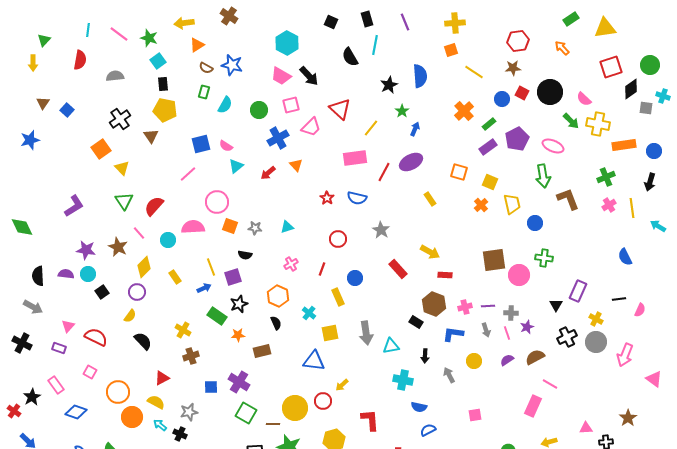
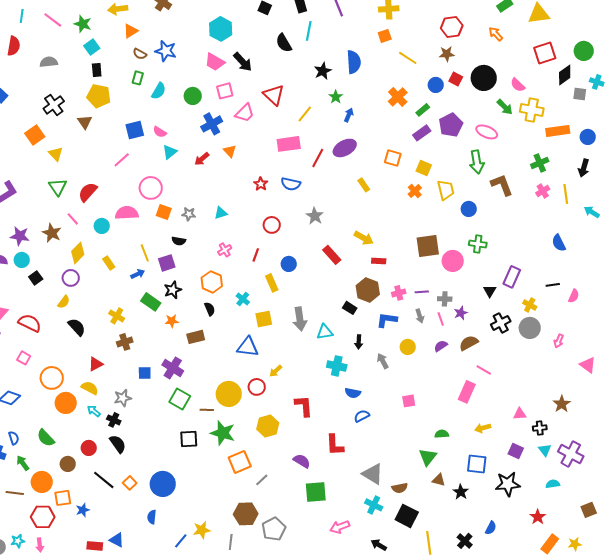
pink arrow: (625, 355) -> (559, 341), size x0.6

